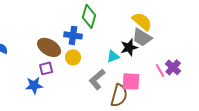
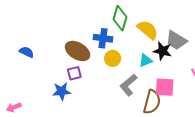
yellow semicircle: (142, 21) -> (148, 30), moved
black star: (129, 47) -> (163, 51), turned 30
yellow circle: (73, 57) -> (113, 58), moved

